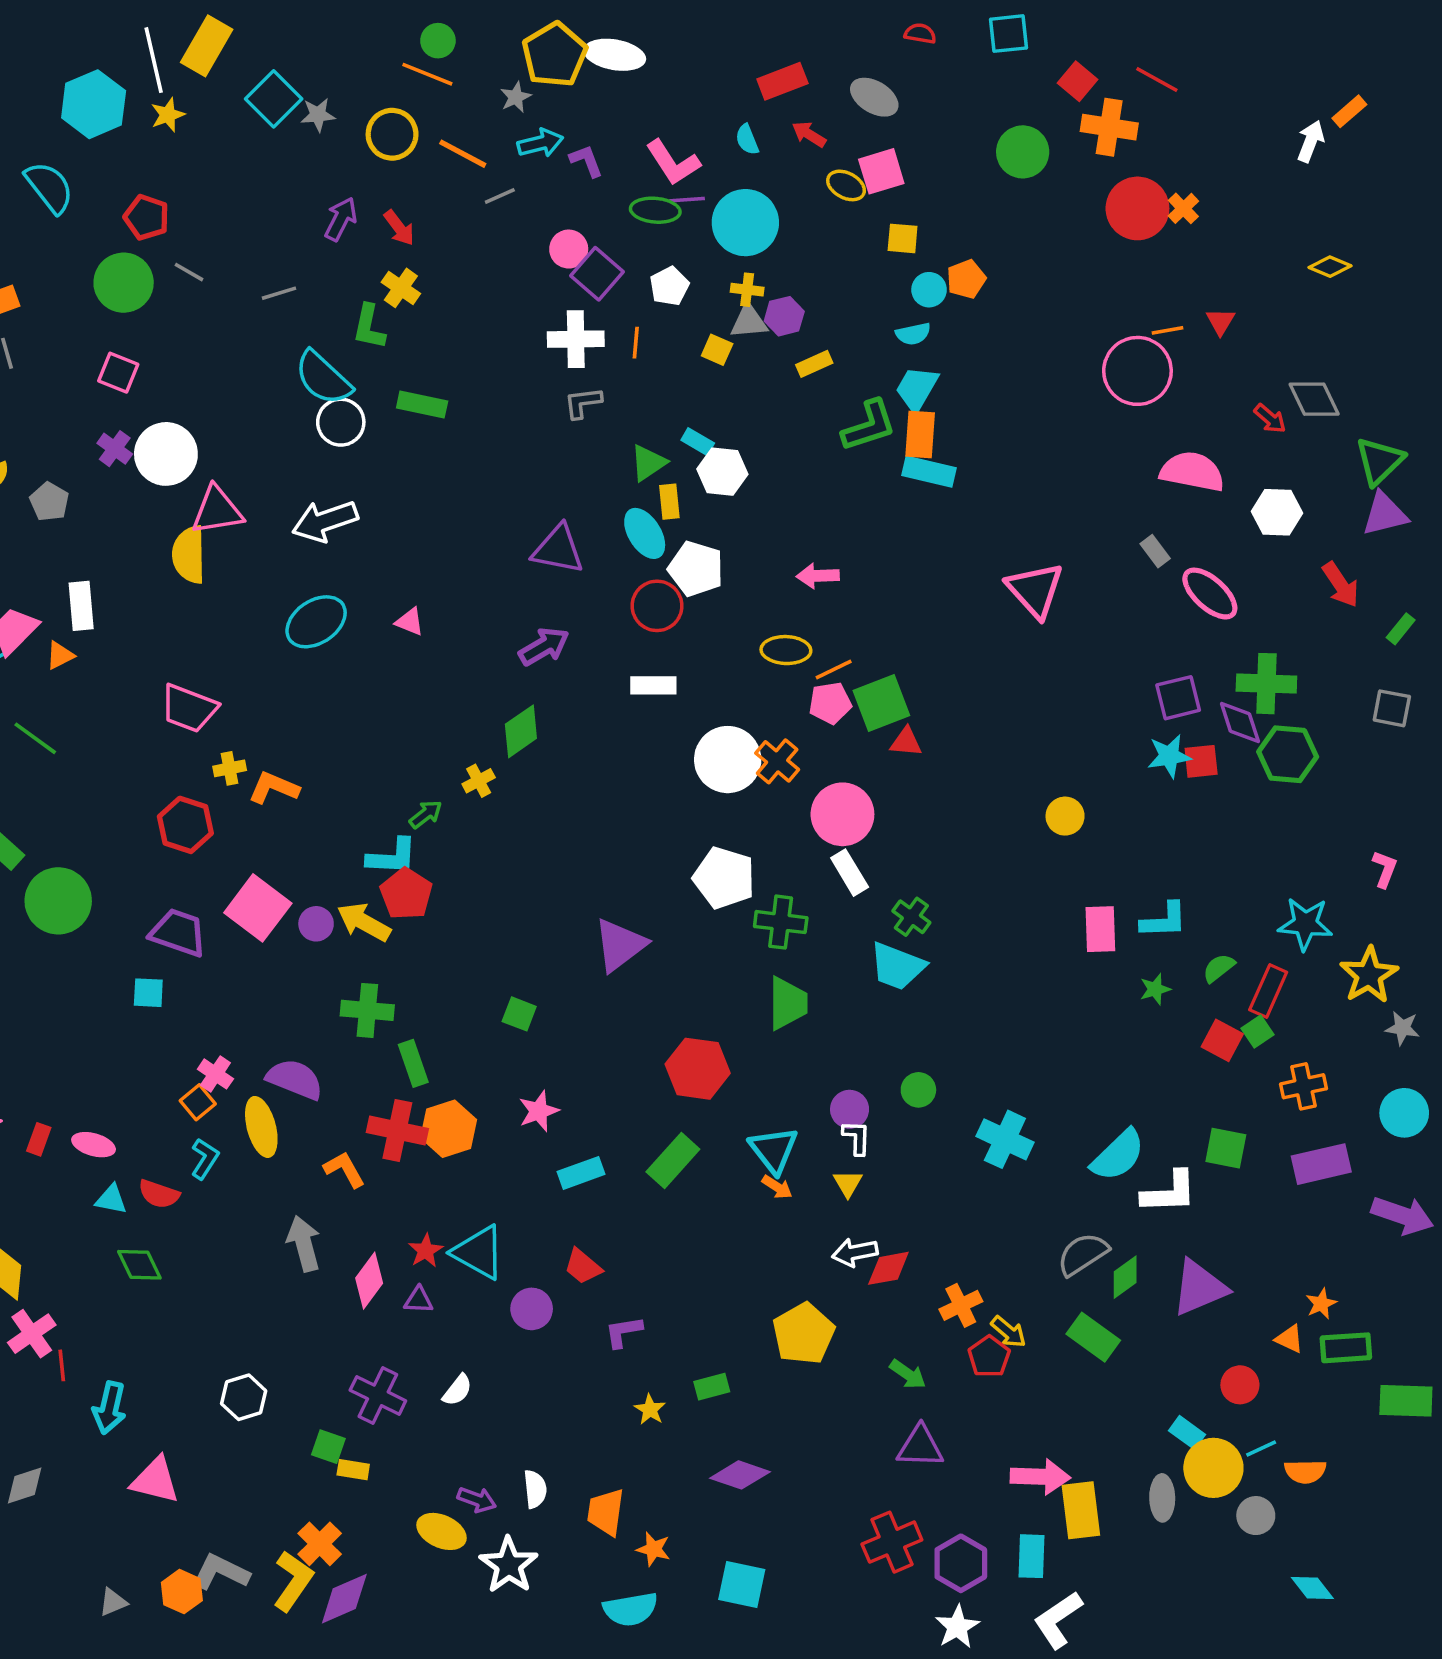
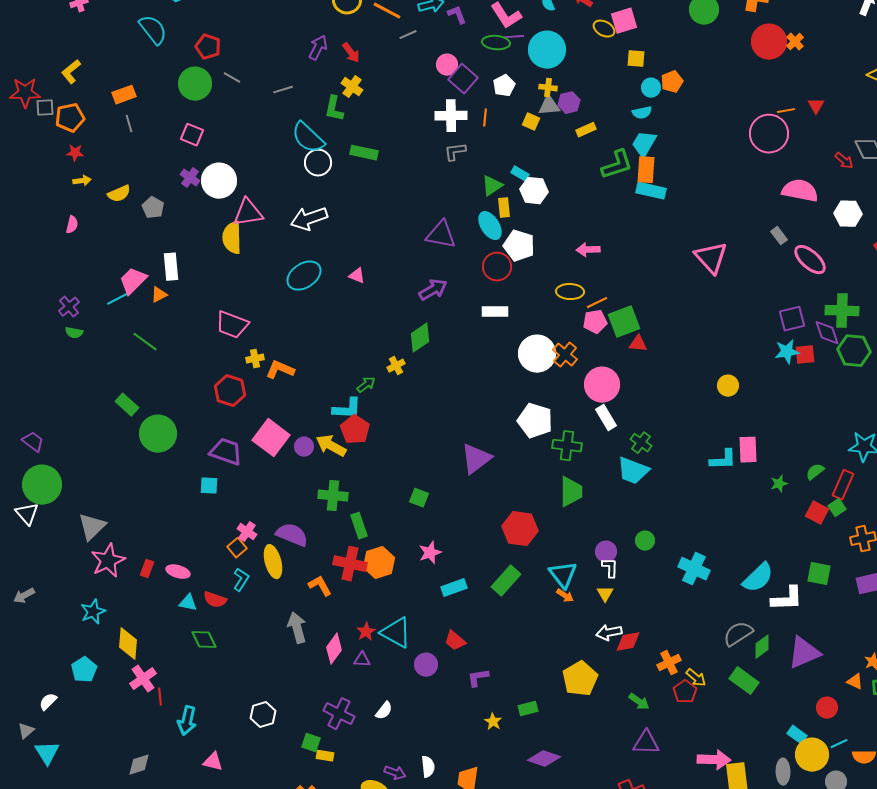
cyan L-shape: (1164, 920) -> (723, 460), moved
pink triangle: (155, 1480) -> (213, 762), size x0.7

